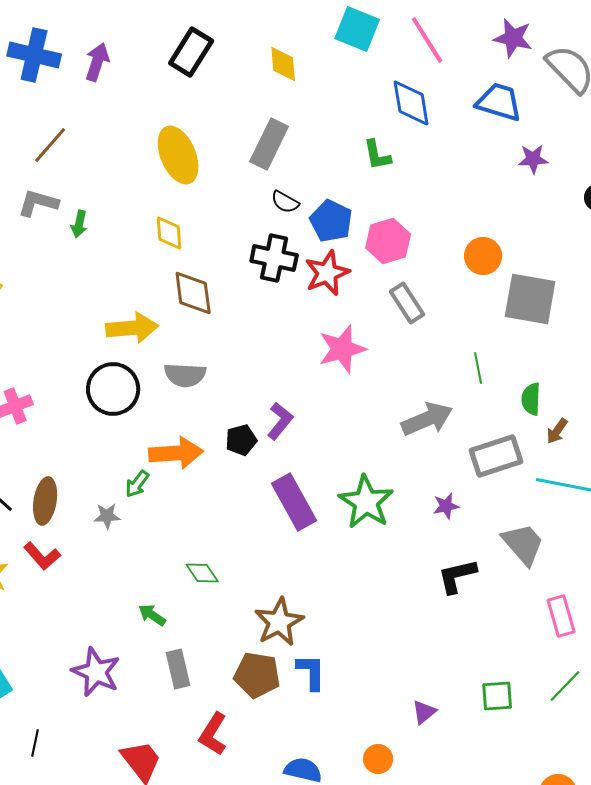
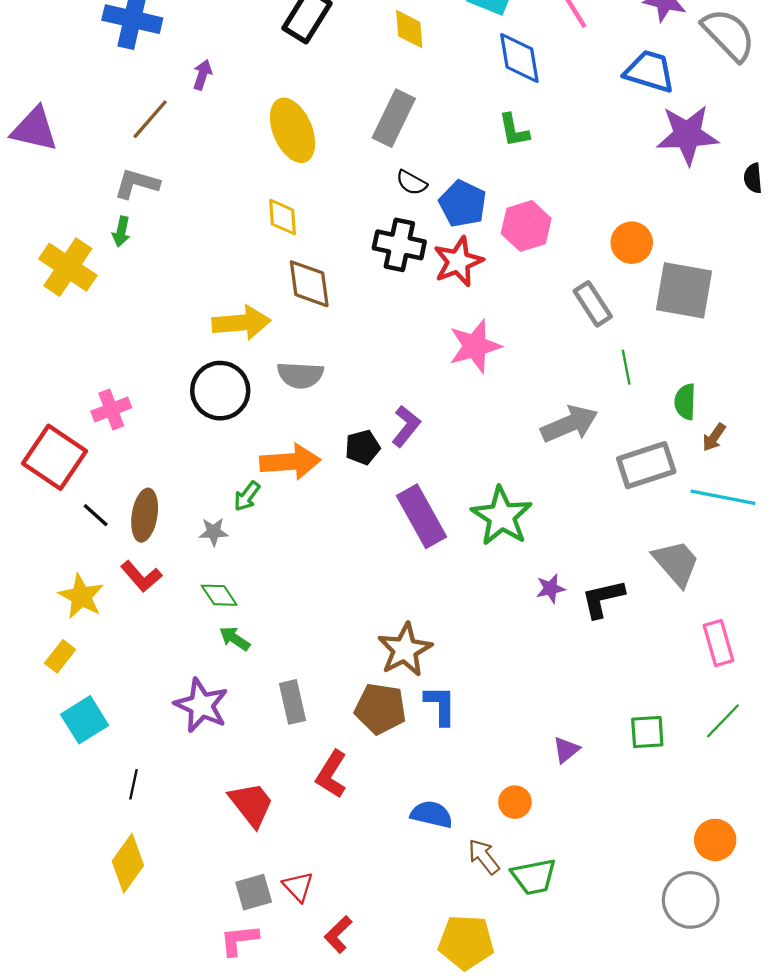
purple arrow: (97, 62) -> (202, 75), moved, size x0.7
blue diamond: (411, 103) -> (519, 58), moved
purple star: (533, 159) -> (687, 135), size x1.8
green arrow: (79, 224) -> (121, 232), moved
gray rectangle: (407, 303) -> (593, 304), moved
purple star: (446, 506) -> (551, 589), moved
green diamond: (202, 573) -> (219, 595), moved
green arrow: (152, 615) -> (235, 639), moved

